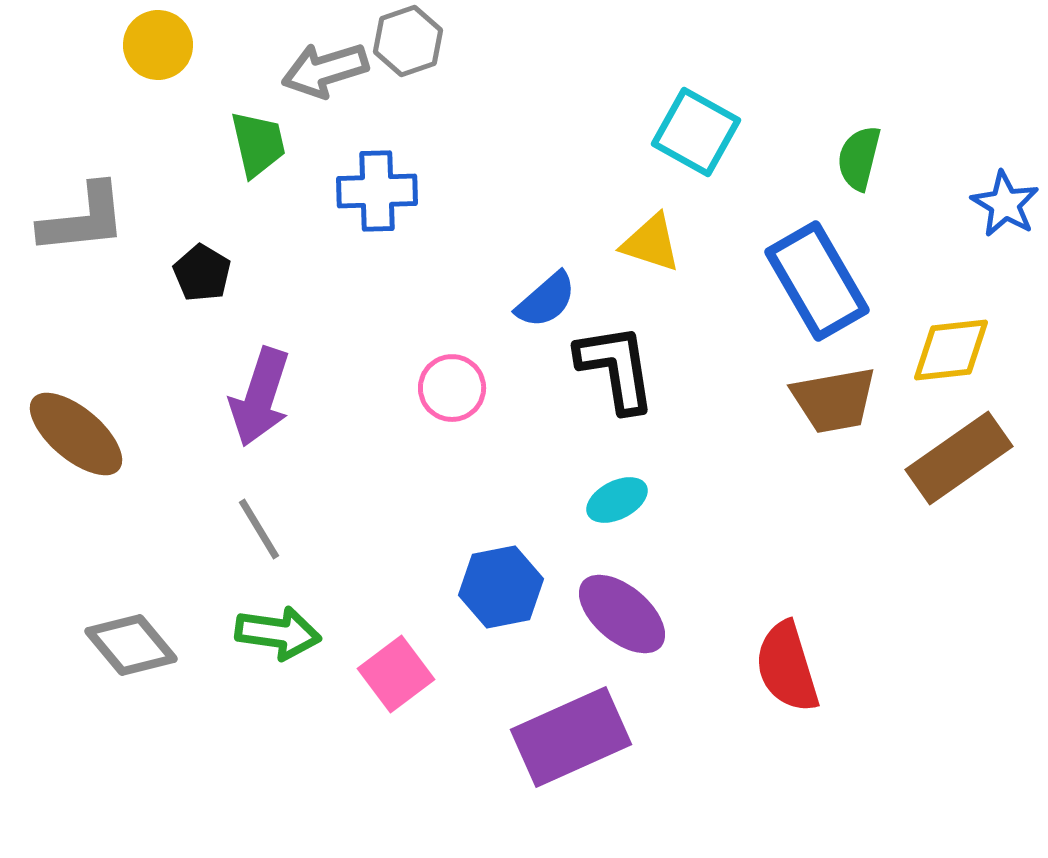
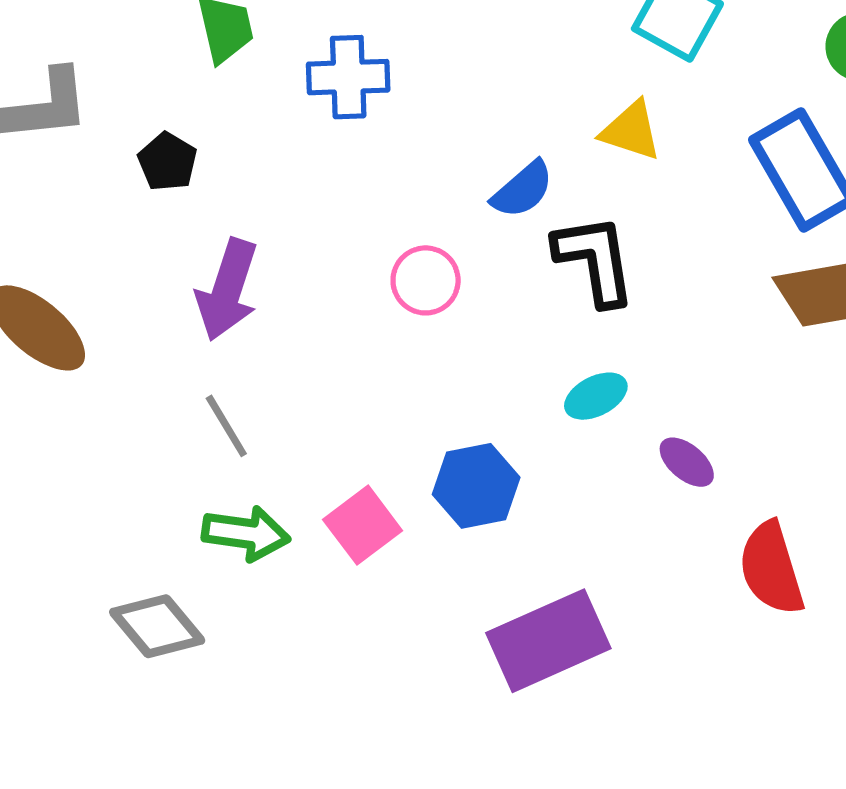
purple ellipse: (622, 614) -> (687, 462), moved, size x0.6
gray diamond: (131, 645) -> (157, 626), moved
pink square: (396, 674) -> (363, 525), moved

